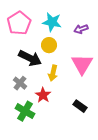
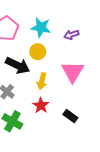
red star: (43, 95) -> (41, 105), moved

